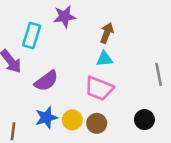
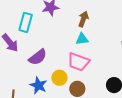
blue star: (46, 118) -> (38, 85), turned -30
yellow circle: (72, 120) -> (59, 78), moved

